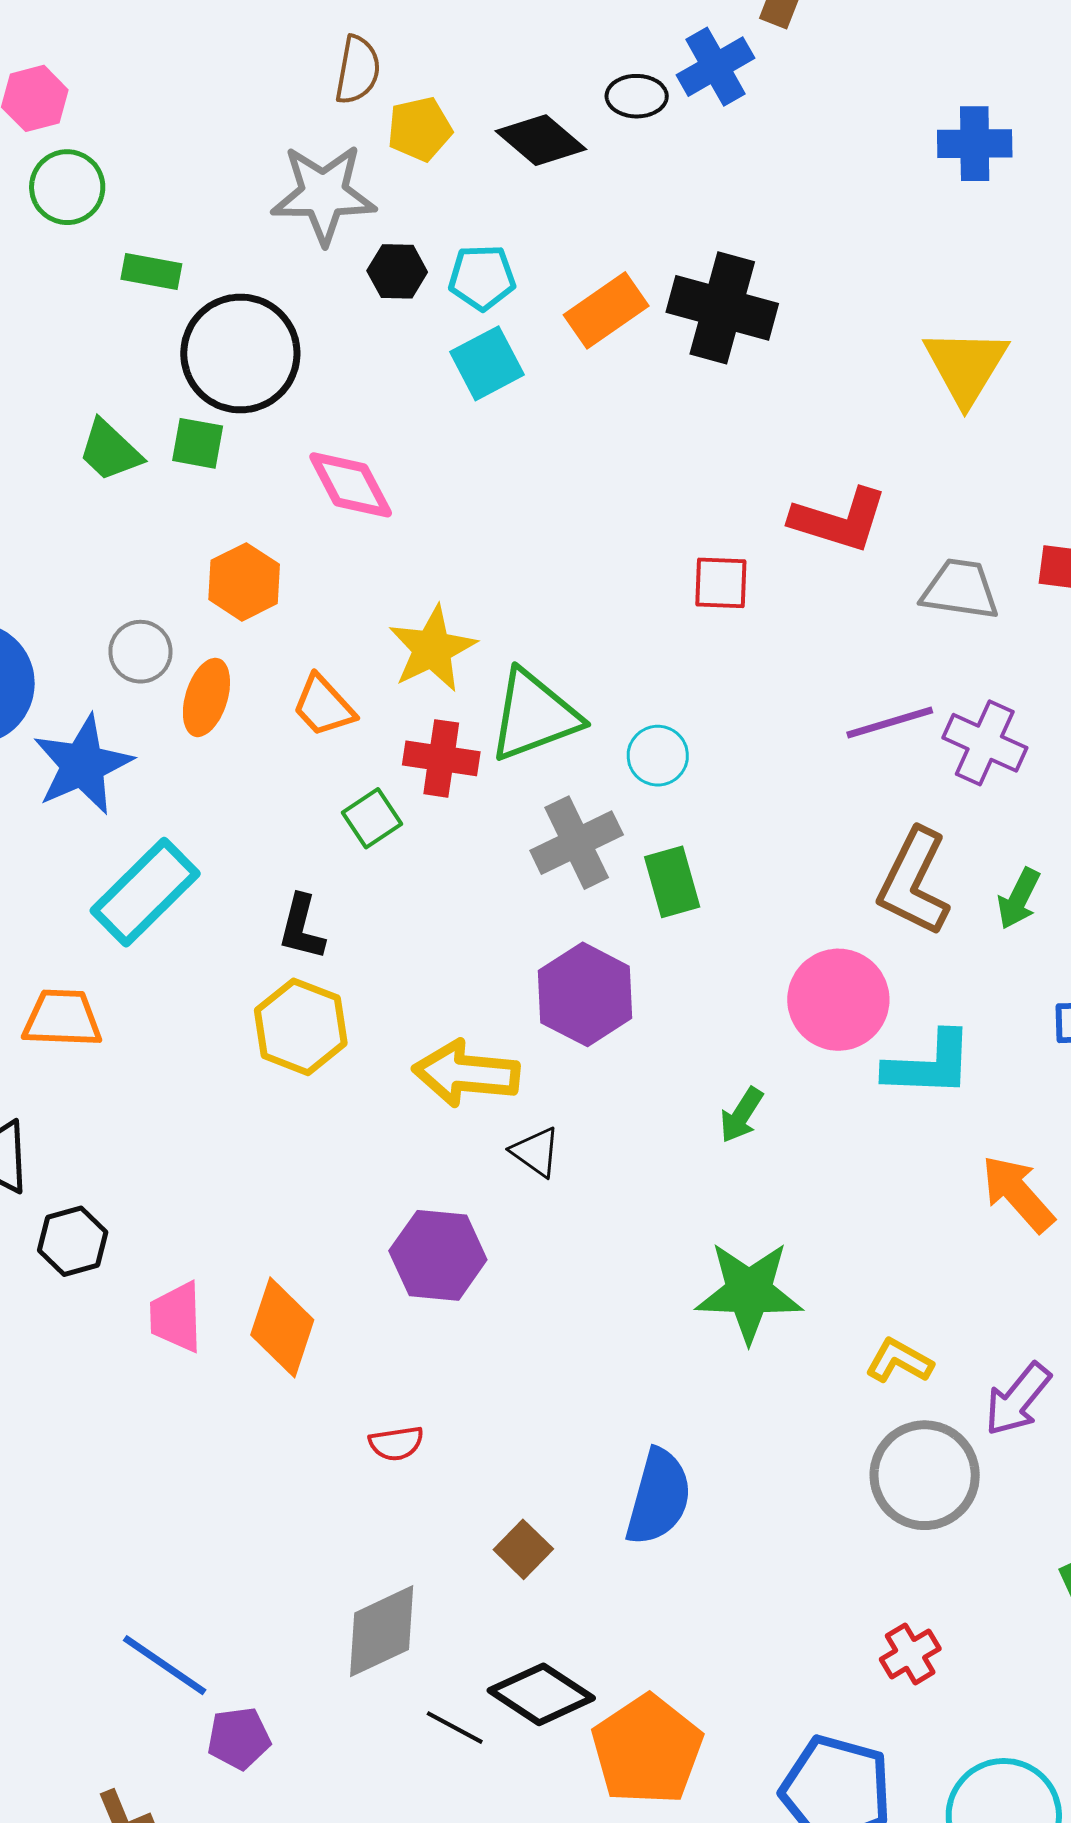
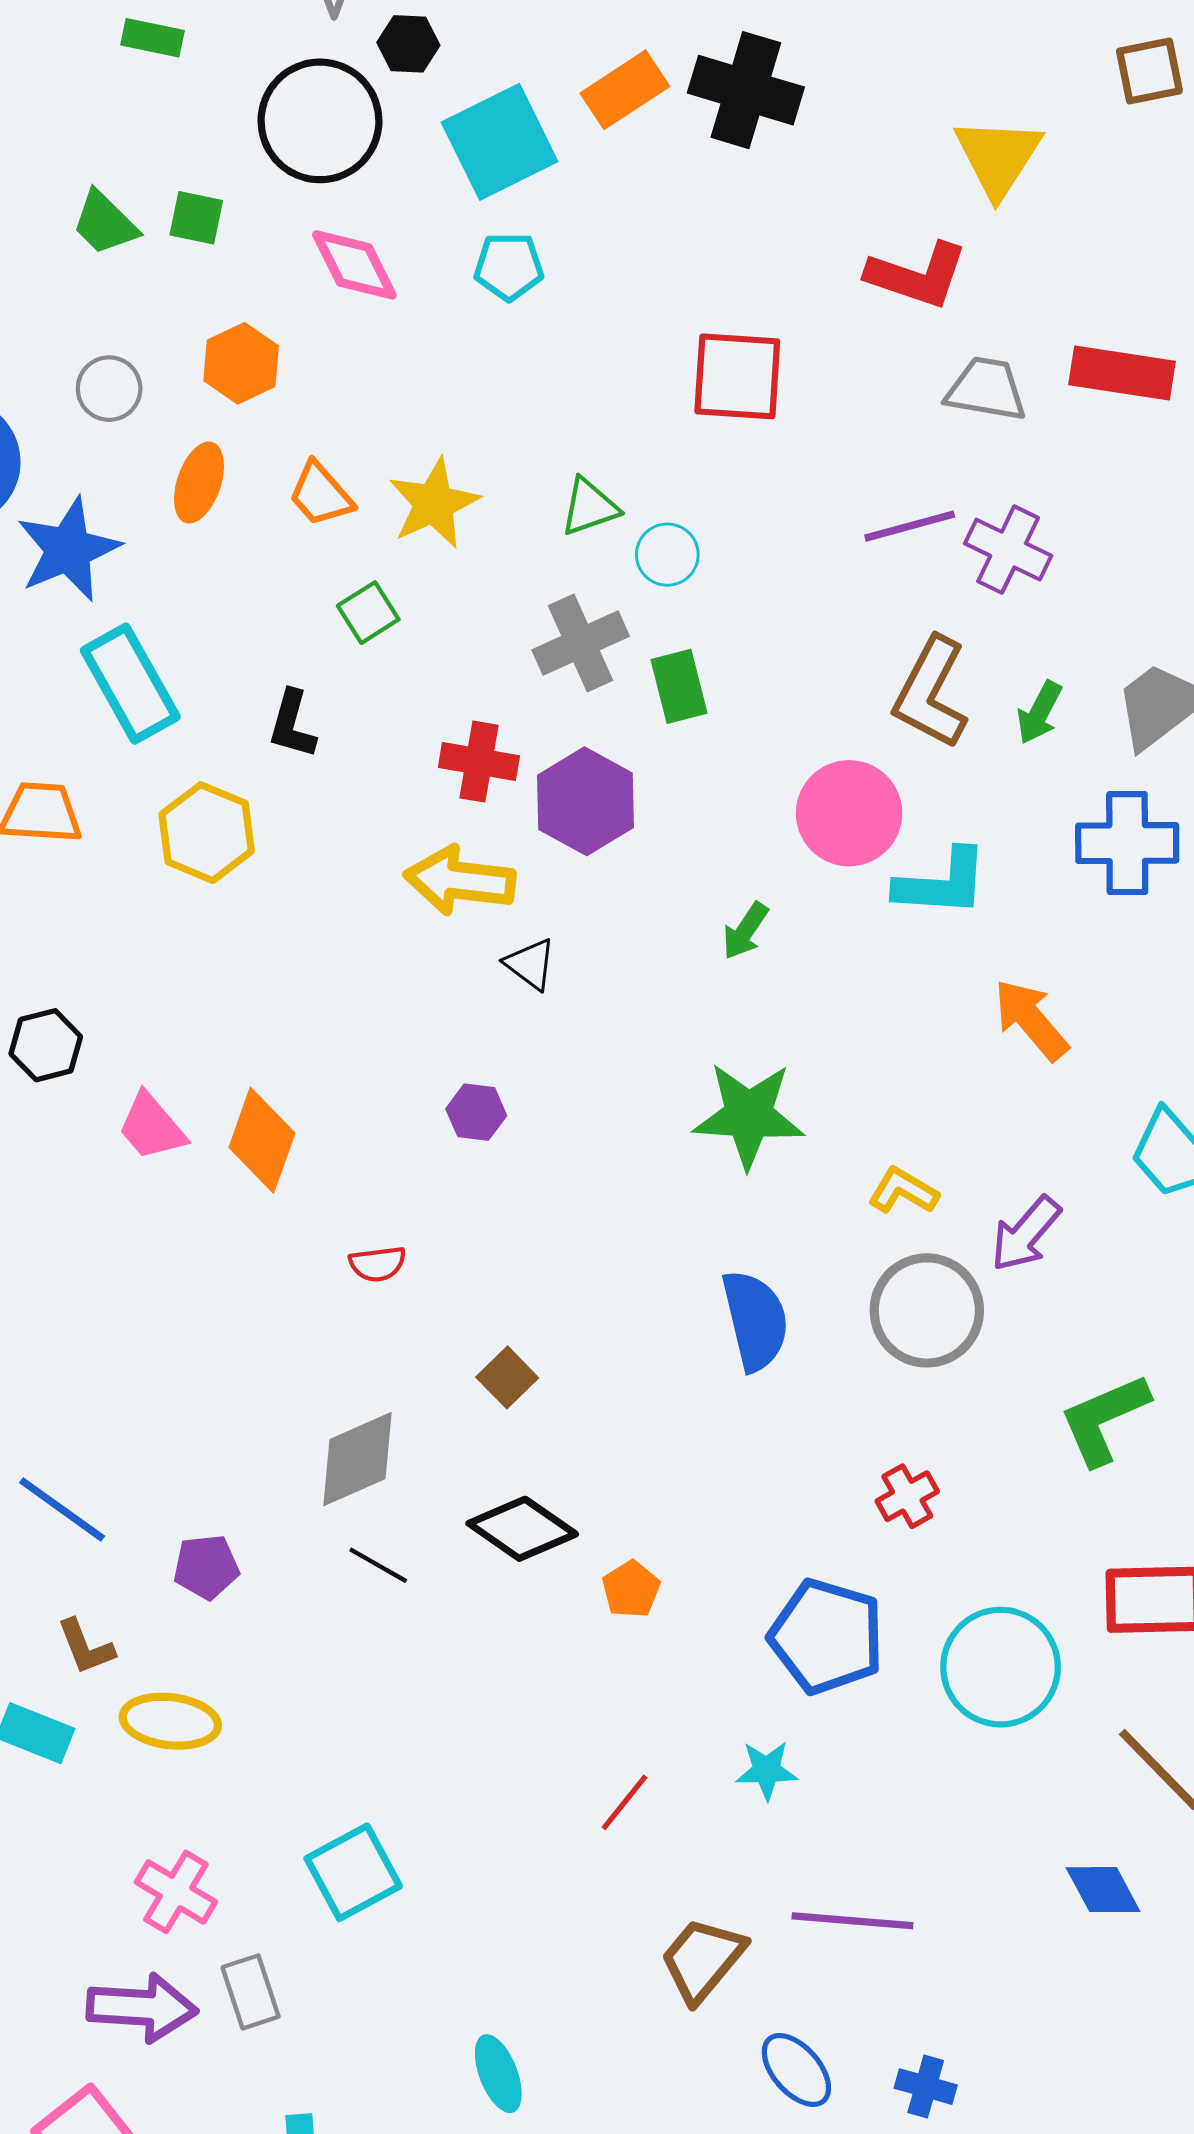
cyan pentagon: (482, 277) -> (509, 266), moved
black circle: (240, 353) -> (320, 121), moved
cyan square: (487, 363) -> (500, 142), size x1.5
red L-shape: (839, 520) -> (917, 275), moved
red square: (721, 583) -> (737, 376), size x1.6
yellow star: (432, 649) -> (434, 503), moved
gray circle: (140, 652) -> (109, 389), moved
green triangle: (534, 716) -> (589, 507), moved, size x0.6
red cross: (441, 758) -> (479, 762), moved
cyan rectangle: (145, 892) -> (130, 684), turned -76
yellow hexagon: (301, 1027) -> (207, 833), moved
purple hexagon: (438, 1255) -> (476, 1112), moved, size x0.6
pink trapezoid: (176, 1317) -> (152, 1127), turned -40
blue semicircle: (659, 1497) -> (755, 1320), moved, turned -30
blue line: (165, 1665) -> (62, 1509), moved
black line: (455, 1728) -> (378, 1565), moved
orange pentagon: (647, 1750) -> (631, 1589), size x0.5

